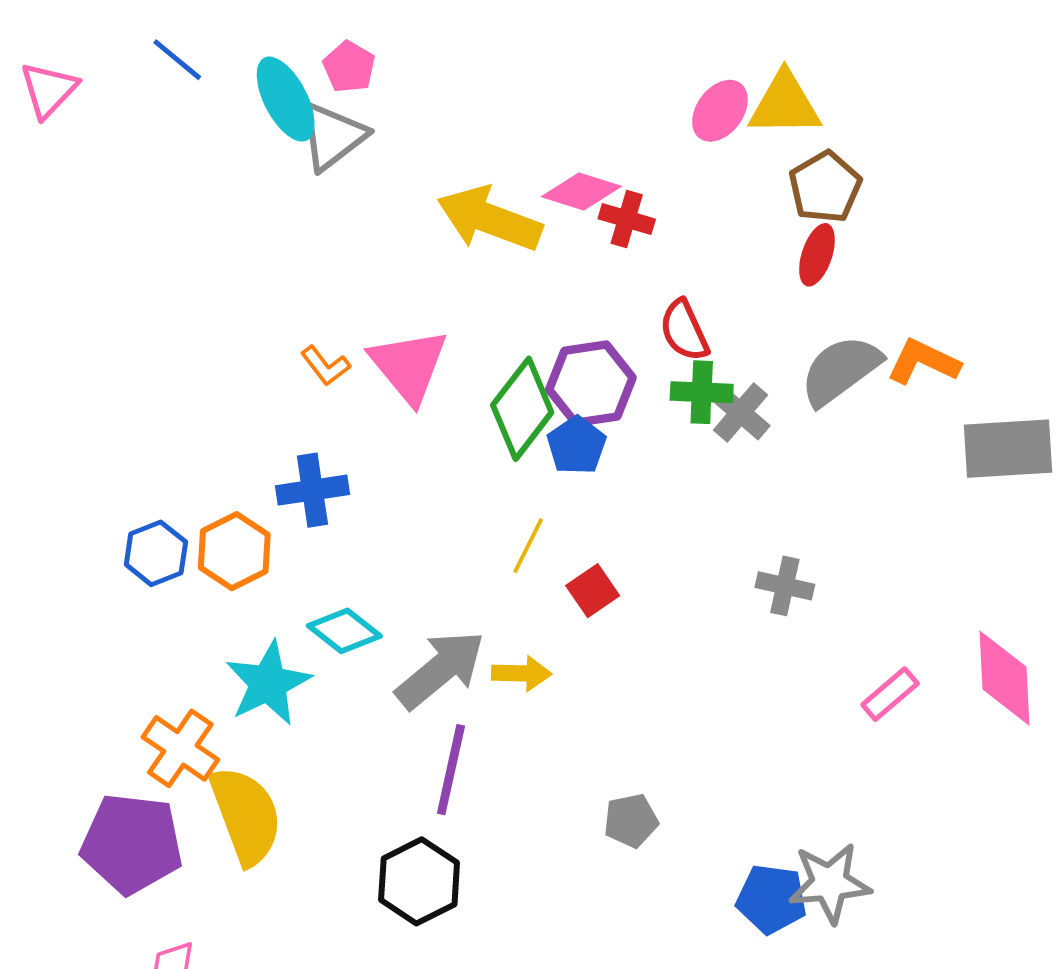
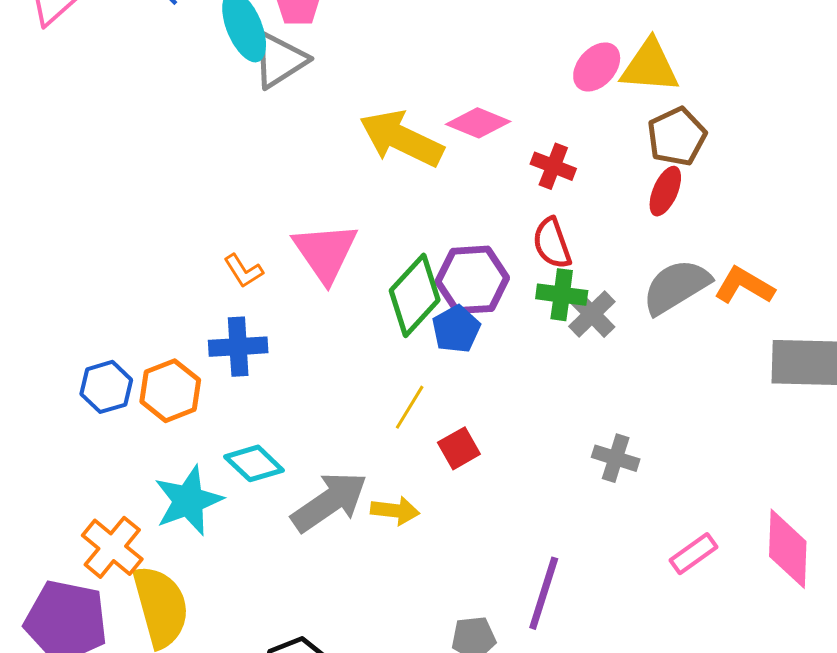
red cross: (627, 219) -> (553, 166), moved
orange L-shape: (325, 366) -> (243, 271), moved
purple line: (451, 770) -> (544, 593), moved

